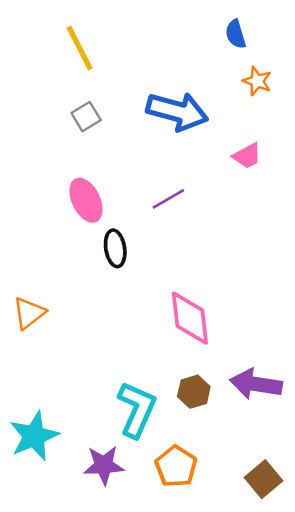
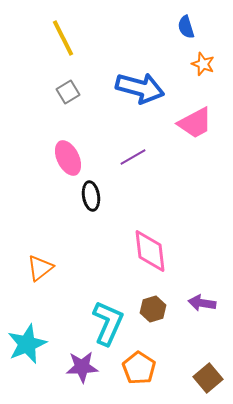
pink trapezoid: (247, 156) -> (195, 123), size x1.5
orange triangle: (29, 313) -> (40, 268), moved
purple arrow: (256, 384) -> (202, 303), size x0.7

